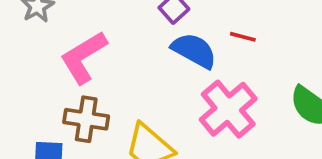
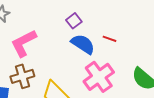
brown cross: (86, 119) -> (22, 76), turned -30

